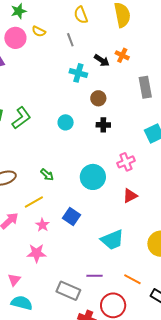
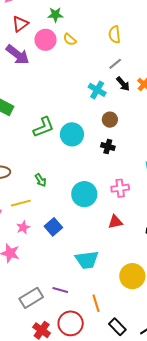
gray line: (70, 40) -> (115, 64), moved, turned 56
green L-shape: (21, 118) -> (44, 127), moved
cyan circle: (66, 122) -> (72, 134), size x1.5
orange line: (132, 279) -> (96, 303), turned 30
gray rectangle: (68, 291) -> (31, 298), turned -70

